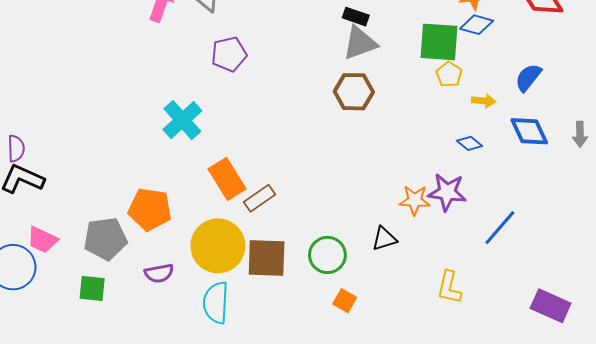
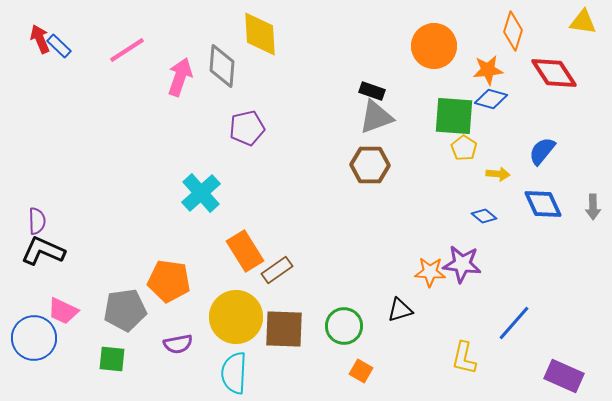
blue line: (500, 228) -> (514, 323), moved

